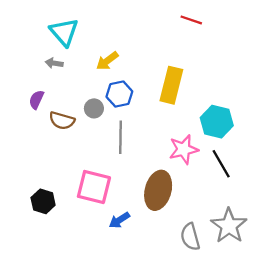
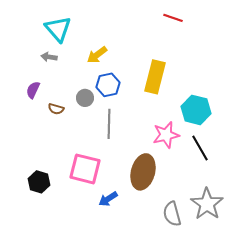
brown semicircle: (62, 121) -> (56, 109), size x0.7

